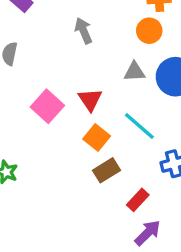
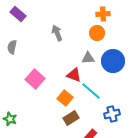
red triangle: (90, 100) -> (74, 75), moved, turned -35

